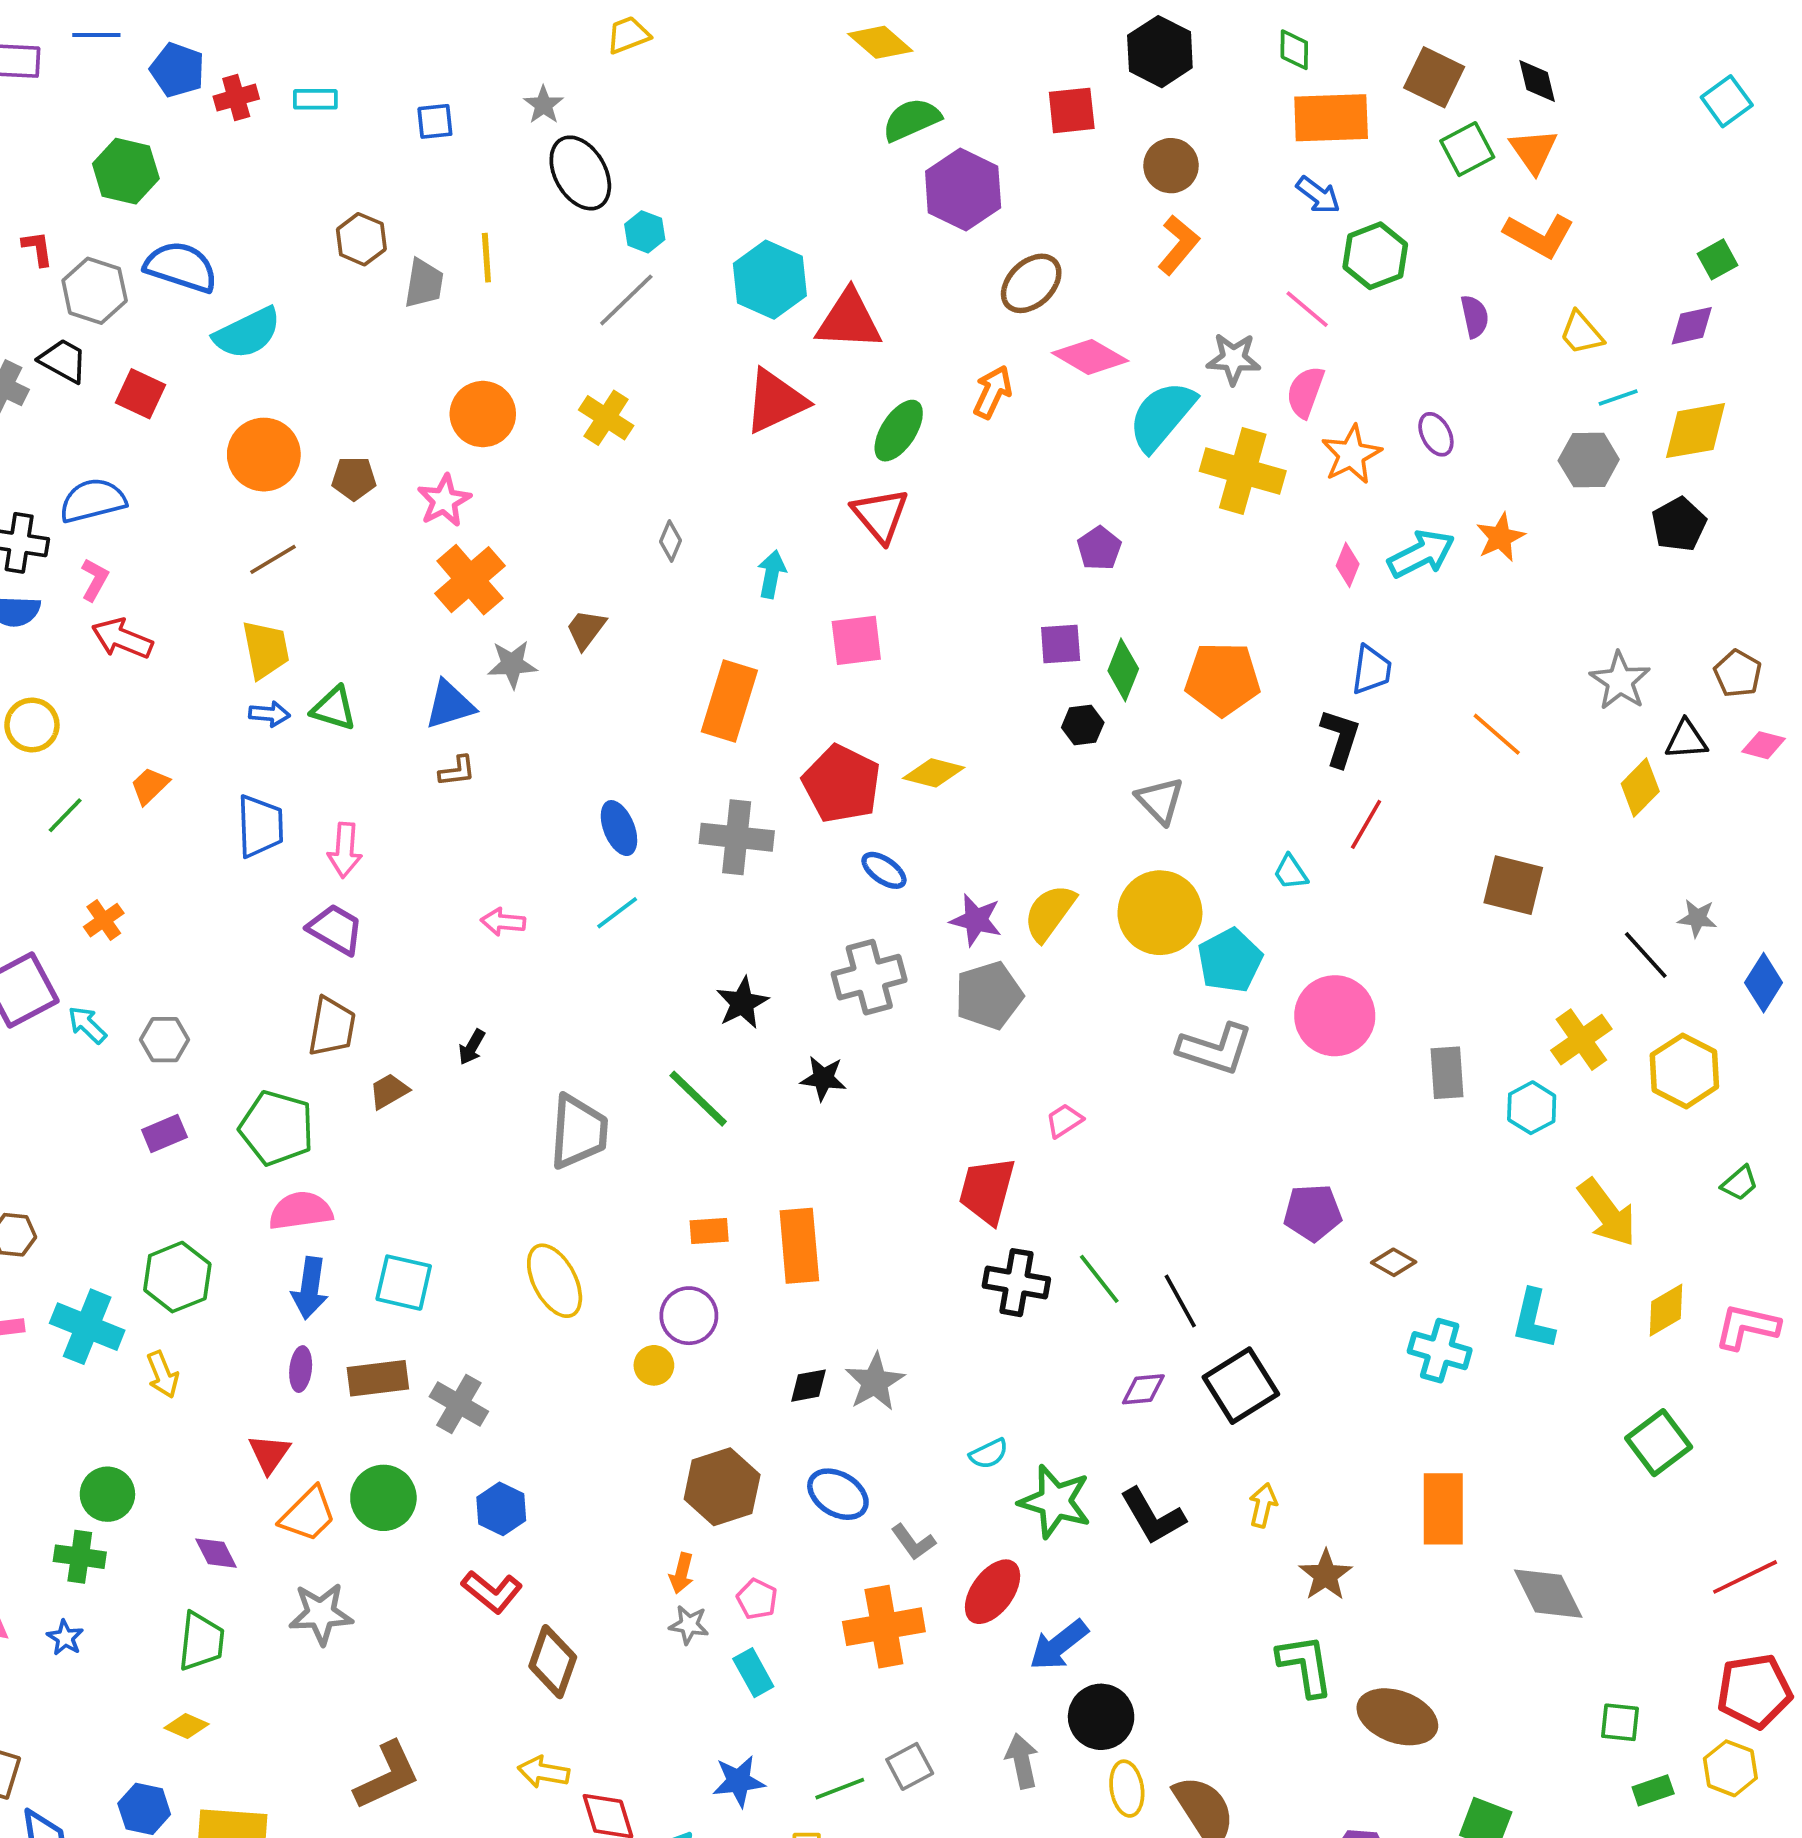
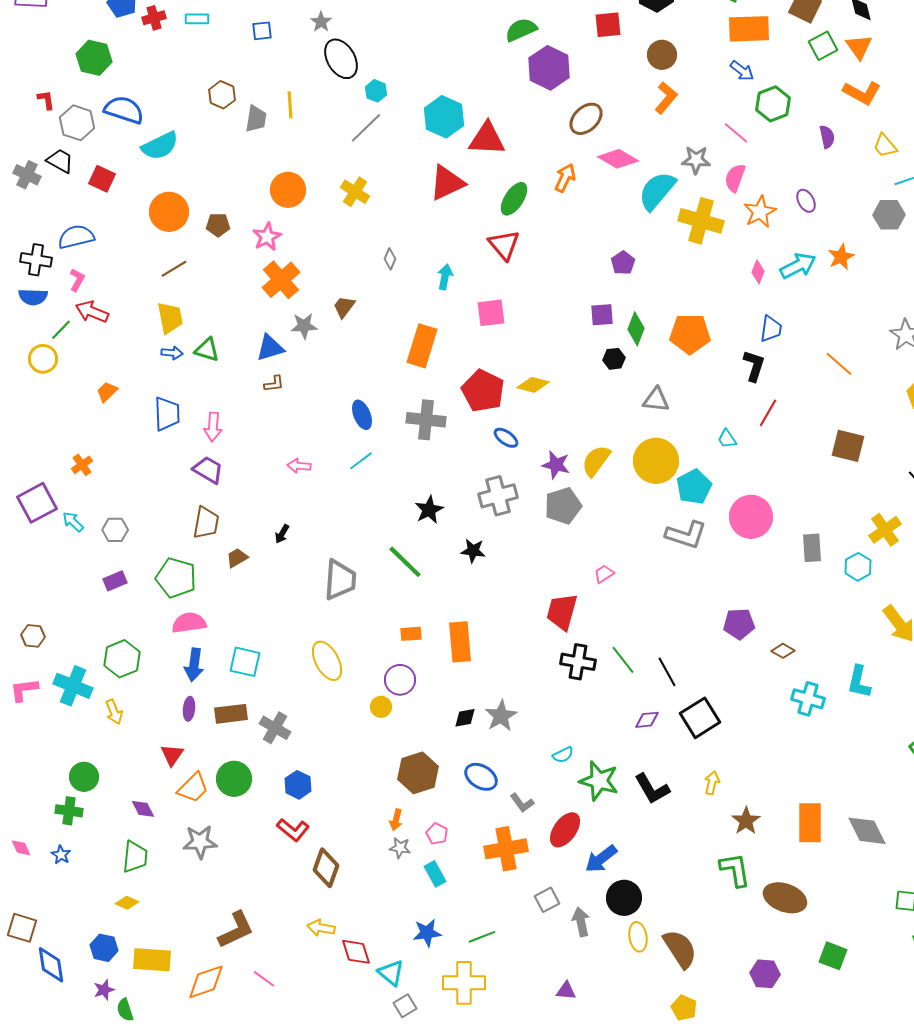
gray triangle: (1160, 800) -> (656, 400), turned -40
green line: (65, 815) -> (61, 330), moved
orange rectangle: (1443, 1509) -> (810, 823), moved
gray square: (910, 1766) -> (547, 900), moved

